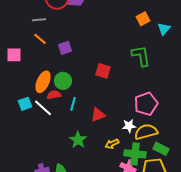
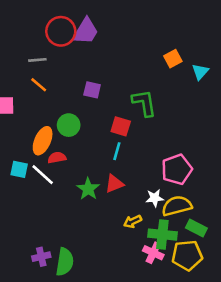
purple square: (65, 48) -> (92, 90), moved, turned 32
green L-shape: (141, 56) -> (144, 103), moved
green circle: (63, 81) -> (69, 125), moved
cyan square: (25, 104) -> (19, 169), turned 32
cyan line: (73, 104) -> (117, 151), moved
green star: (78, 140) -> (88, 189), moved

